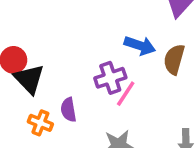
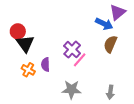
blue arrow: (140, 46) -> (104, 24), moved
purple cross: (110, 78) -> (72, 50), turned -36

